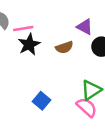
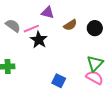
purple triangle: (85, 27) -> (48, 13), moved
brown semicircle: (64, 47) -> (70, 25), moved

